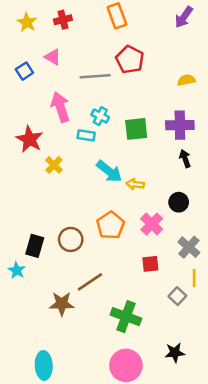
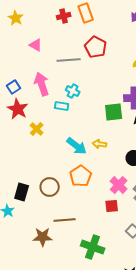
red cross: (63, 20) -> (64, 16), moved
blue square: (24, 71) -> (14, 87), moved
green square: (136, 129) -> (114, 112), moved
cyan arrow: (109, 171) -> (77, 146), moved
pink cross: (152, 224) -> (119, 185), moved
brown line: (90, 282) -> (65, 220), turned 30

